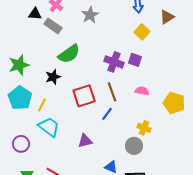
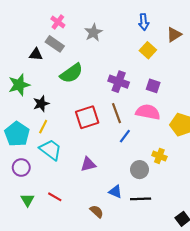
black triangle: (35, 14) -> (36, 54), moved
purple square: (135, 60) -> (153, 86), moved
black star: (53, 77) -> (41, 104), moved
pink semicircle: (142, 91) -> (148, 112), size x1.6
cyan pentagon: (20, 98) -> (17, 134), moved
blue line: (107, 114) -> (125, 136), moved
yellow cross: (144, 128) -> (159, 156), moved

